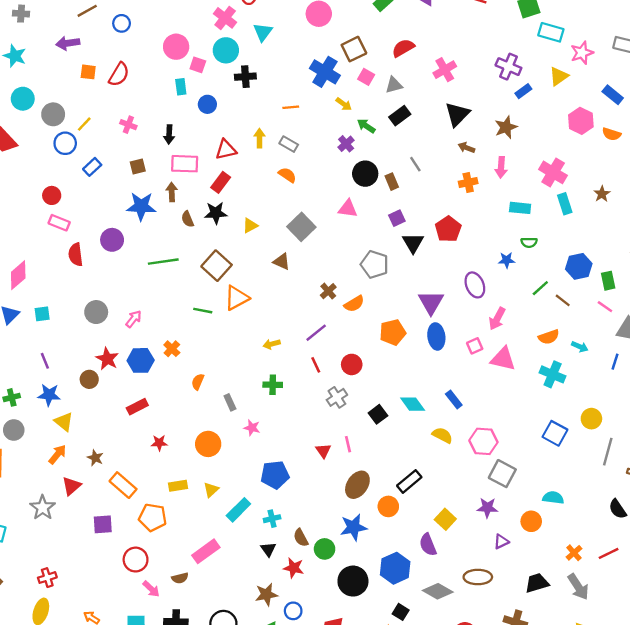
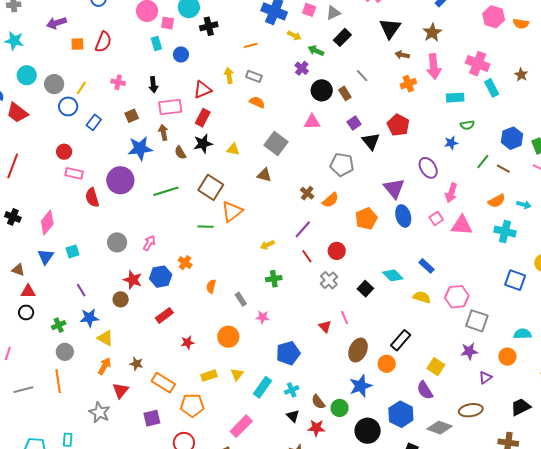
pink arrow: (501, 167) -> (434, 66), size x1.4
yellow triangle: (250, 225) -> (233, 149), turned 48
purple circle: (112, 240) -> (120, 180), size x1.4

